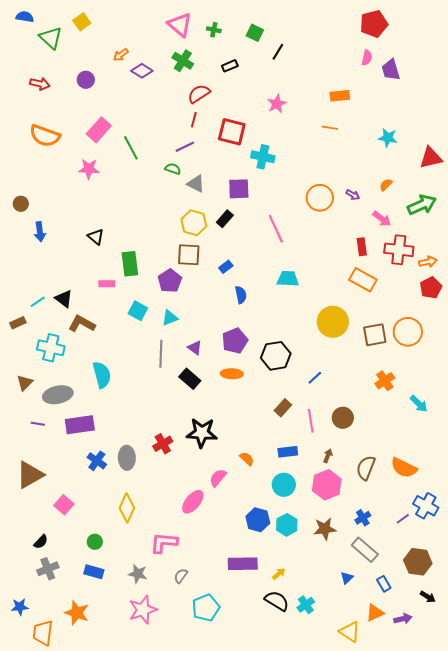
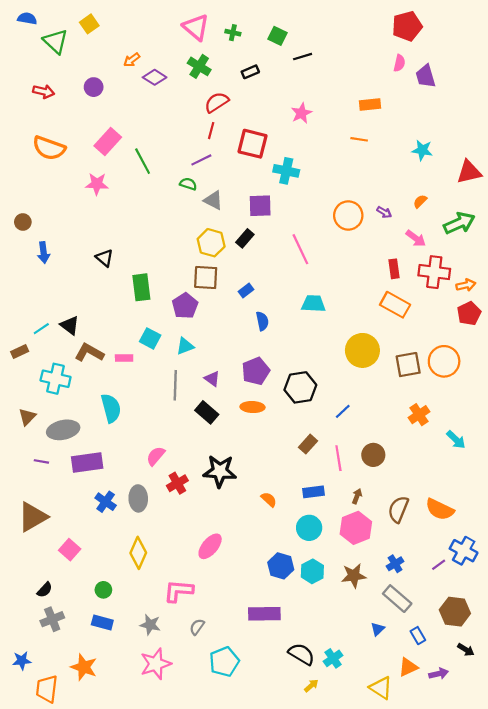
black line: (278, 52) -> (303, 57), turned 42
pink rectangle: (107, 284) -> (124, 358), moved
pink semicircle: (218, 478) -> (156, 456), moved
yellow arrow: (279, 574) -> (311, 686), moved

